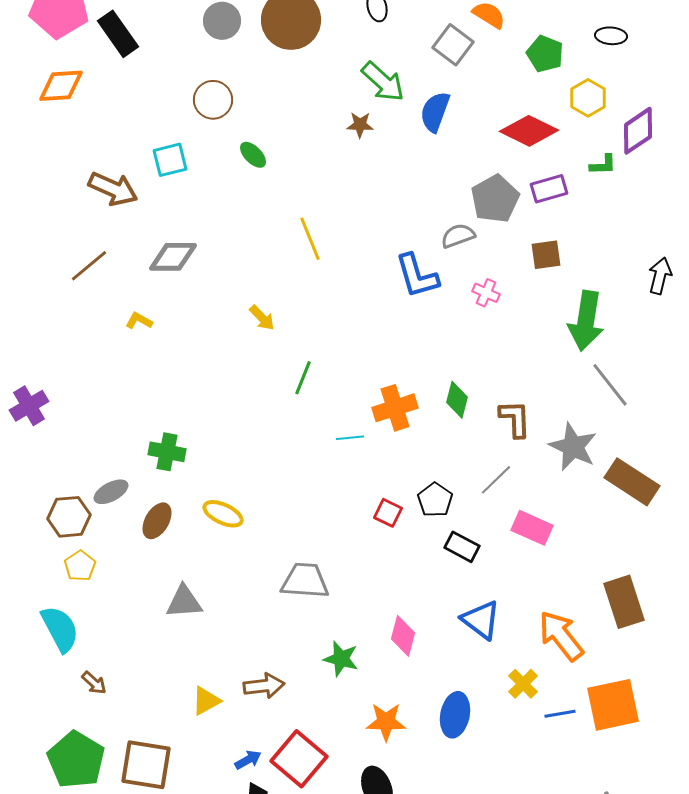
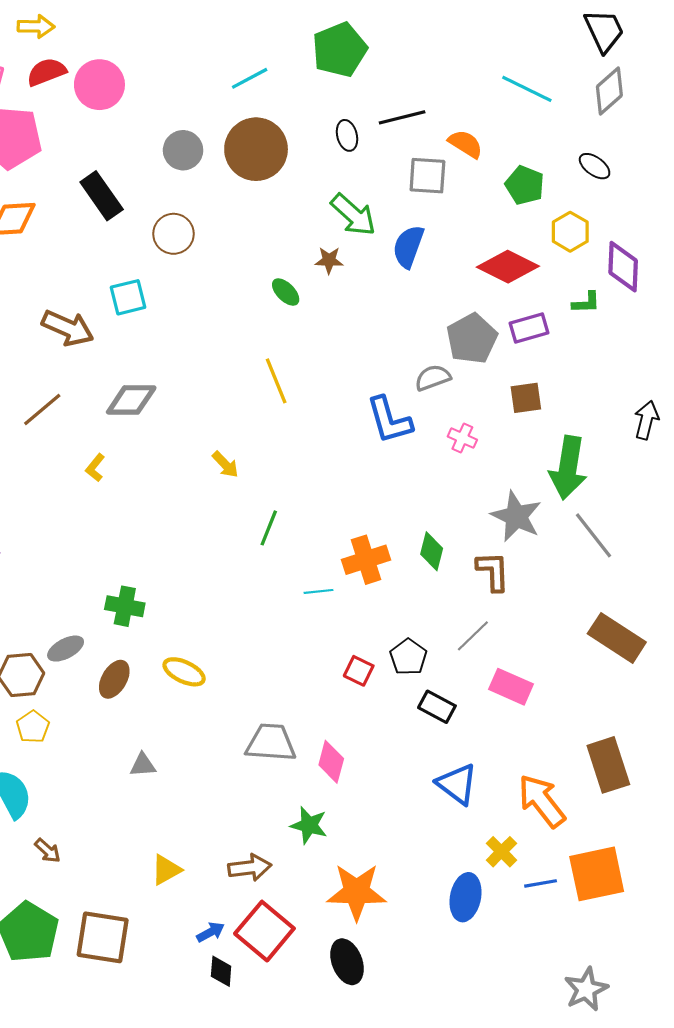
black rectangle: (118, 34) -> (102, 196), moved
black ellipse: (611, 36) -> (595, 166), turned 32
gray square: (453, 45) -> (427, 176), turned -33
purple diamond: (638, 131) -> (623, 267), turned -54
green ellipse: (253, 155) -> (286, 292), moved
yellow L-shape: (139, 321) -> (95, 468), turned -80
gray star: (573, 447) -> (516, 516), moved
gray triangle: (184, 602) -> (143, 765), size x0.7
pink diamond: (403, 636) -> (331, 762), moved
brown arrow: (264, 686) -> (250, 868), moved
blue ellipse: (455, 715) -> (466, 897), moved
orange star: (386, 722) -> (357, 892), size x1.4

